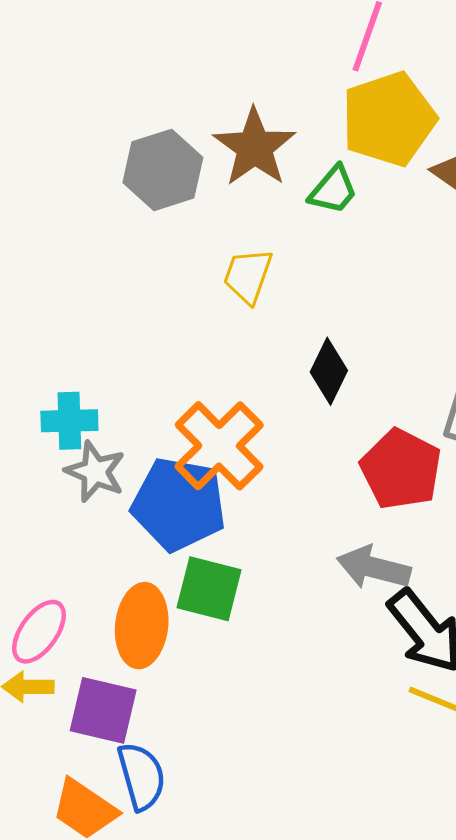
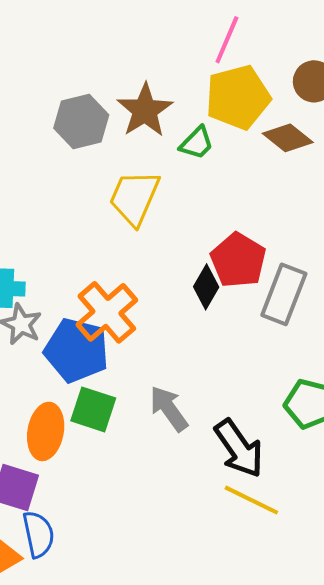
yellow trapezoid: (248, 276) -> (134, 198), size x1.5
black diamond: (329, 371) -> (206, 287), moved
red pentagon: (401, 469) -> (238, 260), moved
gray arrow: (374, 568) -> (169, 409), moved, turned 36

